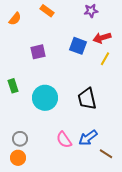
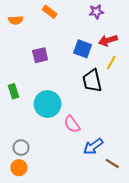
orange semicircle: (15, 19) -> (16, 20), turned 48
black trapezoid: (87, 99) -> (92, 81), moved
pink semicircle: (64, 140) -> (72, 124), moved

